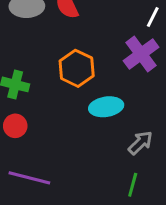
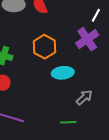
green line: (133, 185) -> (68, 122), moved, turned 70

